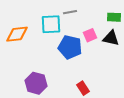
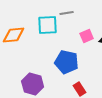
blue pentagon: (70, 47) -> (67, 62), moved

